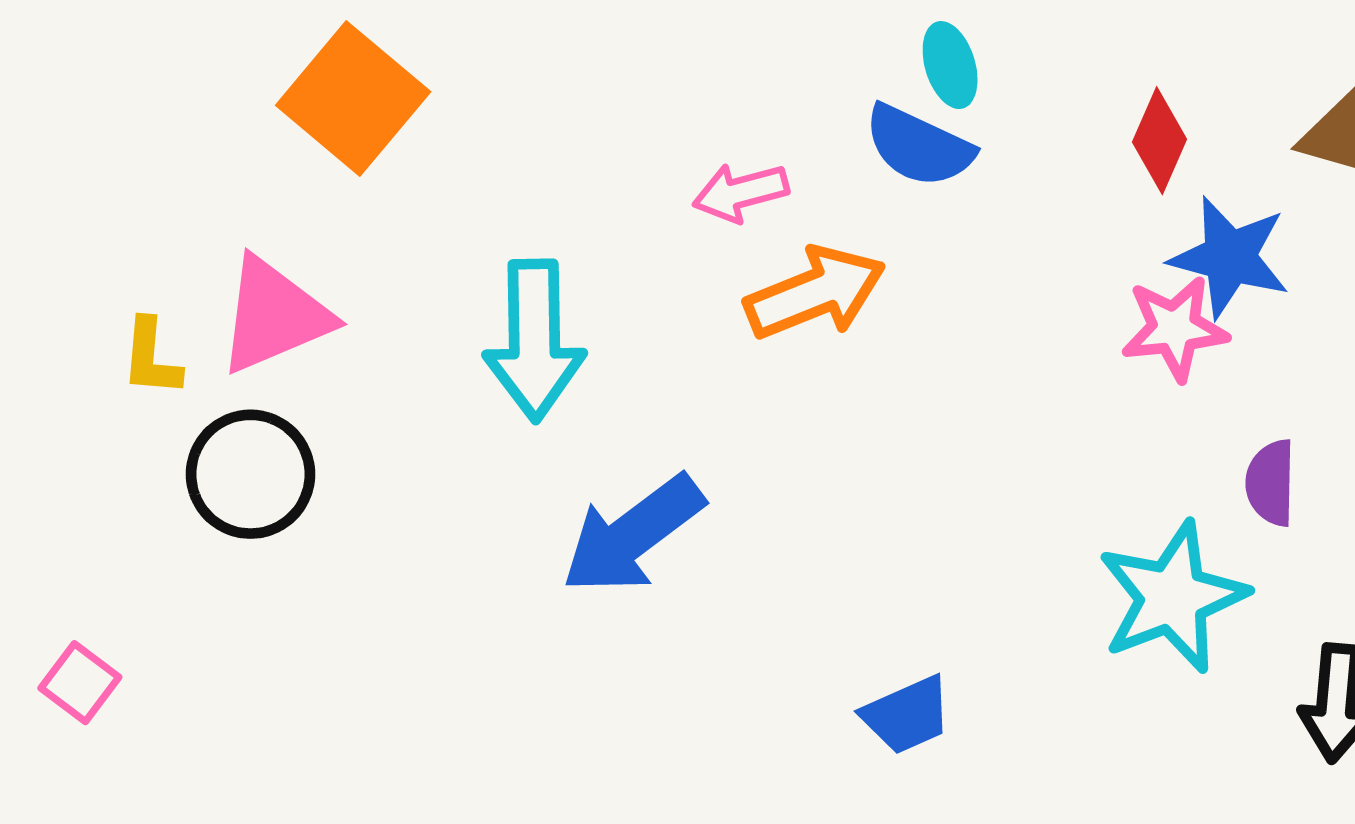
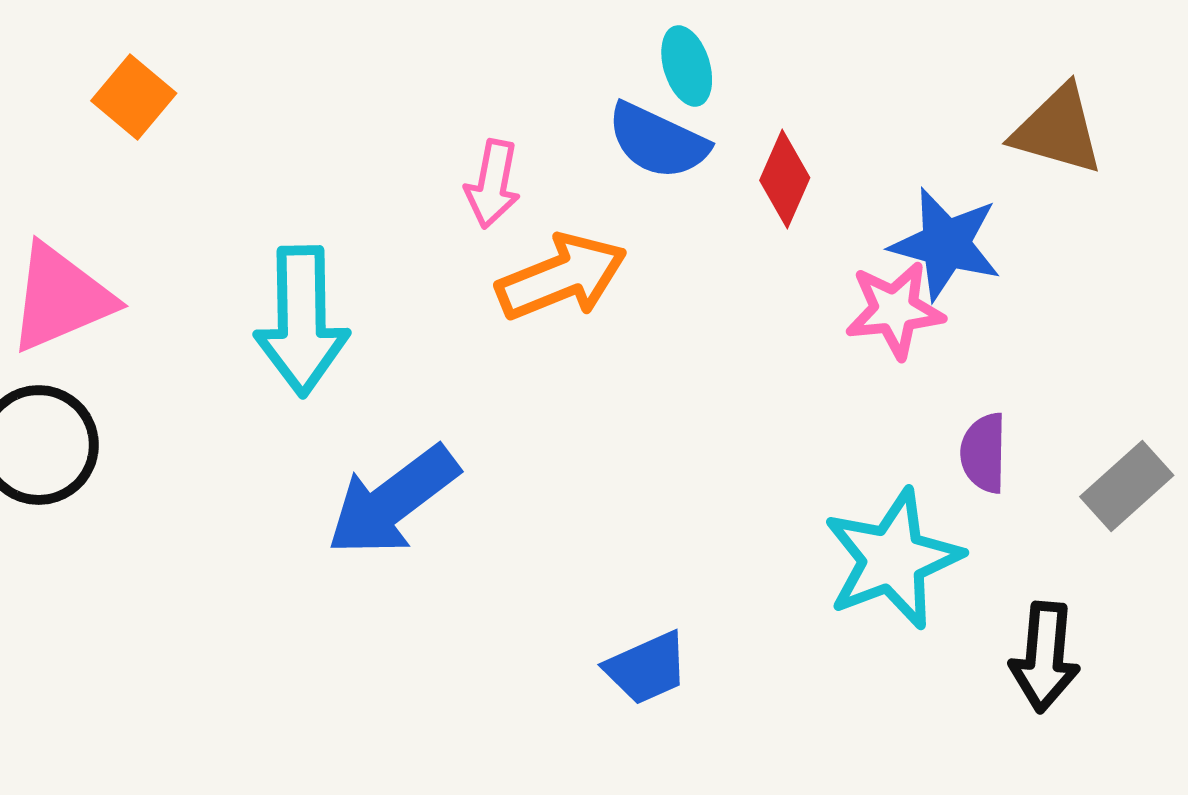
orange square: (353, 98) -> (134, 97), size x0.6
red diamond: (1159, 141) -> (785, 179), moved
pink arrow: (741, 192) -> (493, 184), turned -64

